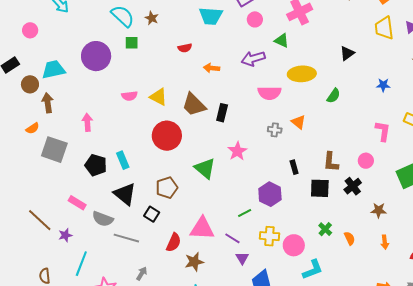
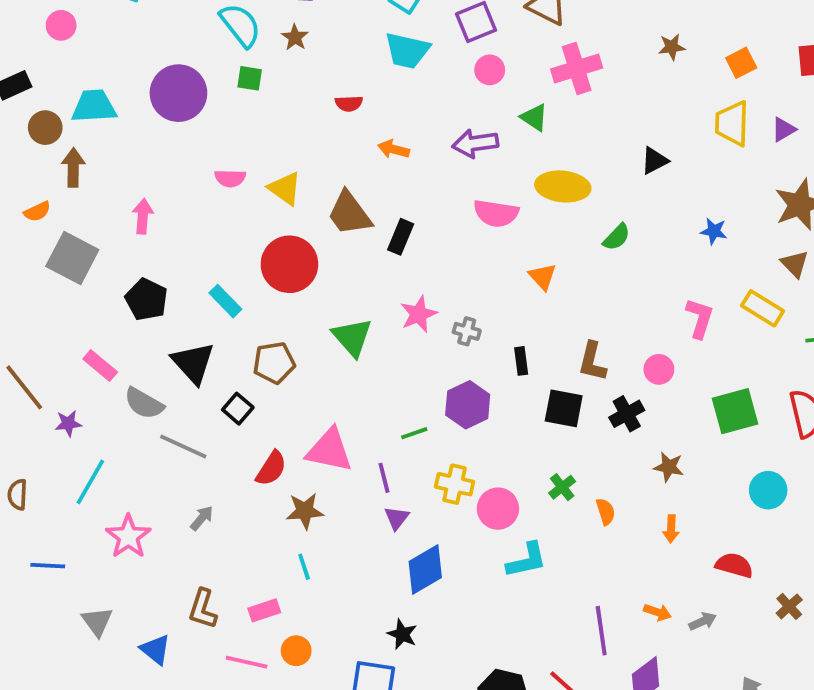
gray cross: (275, 130) -> (467, 331), moved
cyan rectangle: (123, 160) -> (225, 301), moved, turned -30
purple line: (232, 238) -> (384, 478), turned 35

